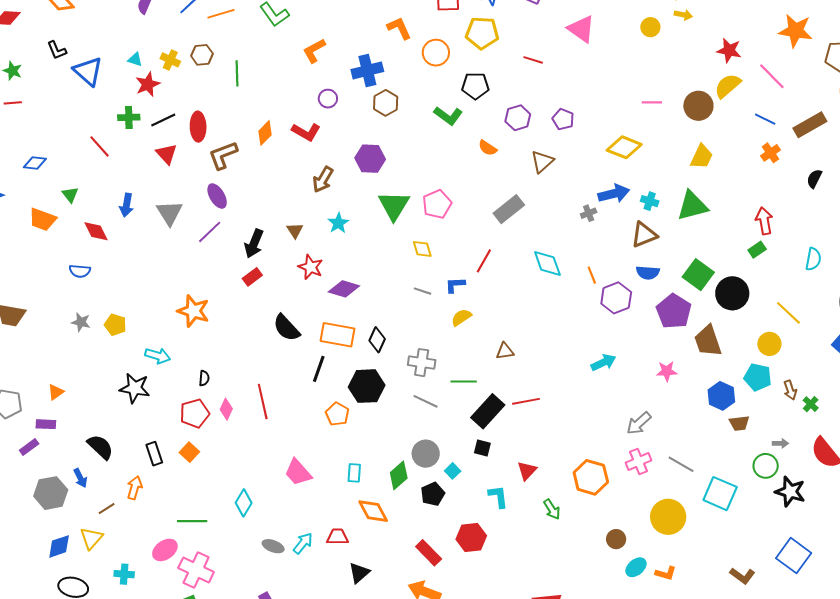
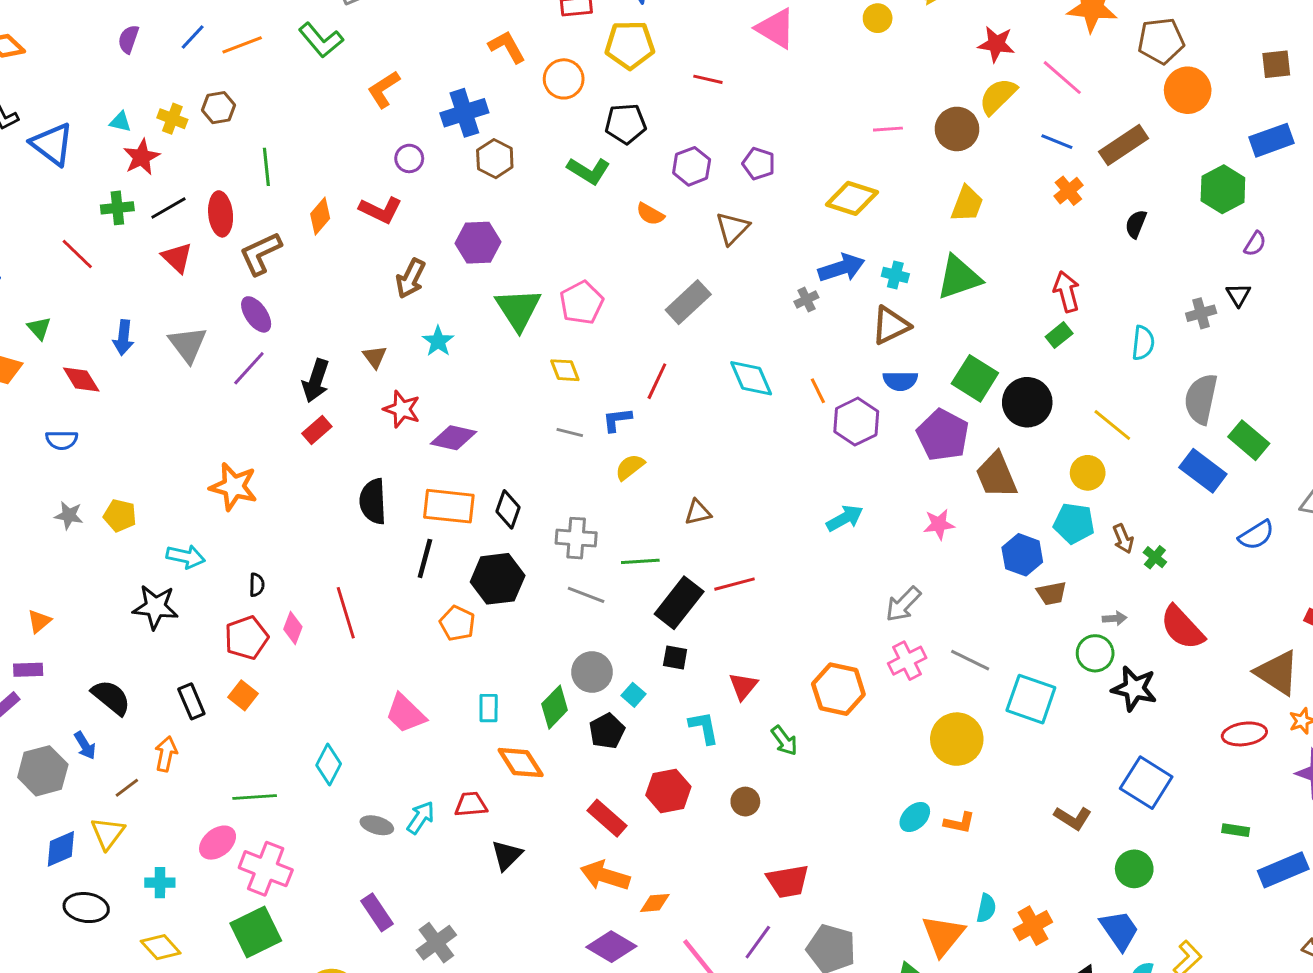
green line: (237, 73) -> (266, 167), moved
black semicircle: (286, 328) -> (373, 501), turned 44
brown circle: (616, 539) -> (745, 802), moved

